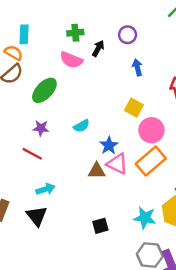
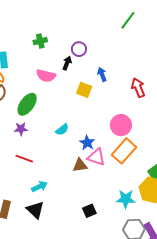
green cross: (75, 33) -> (40, 41), moved
purple circle: (128, 35) -> (79, 49), moved
yellow square: (134, 108) -> (84, 90), moved
purple star: (41, 128) -> (21, 129), moved

